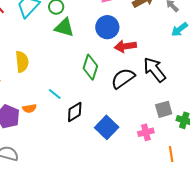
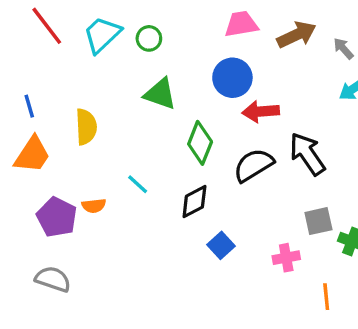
green triangle: (64, 27) -> (160, 94), moved
black diamond: (75, 112) -> (194, 202), moved
blue square: (107, 127) -> (221, 245), size x0.7

